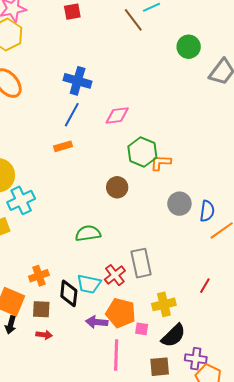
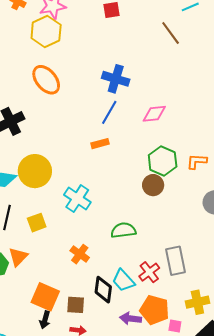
brown line: (133, 20) -> (171, 33), moved
green hexagon: (142, 152) -> (163, 161), moved
cyan cross: (21, 200) -> (77, 199), moved, turned -32
orange cross: (39, 276) -> (80, 254), moved, turned -36
cyan trapezoid: (89, 284) -> (123, 281), turned 35

